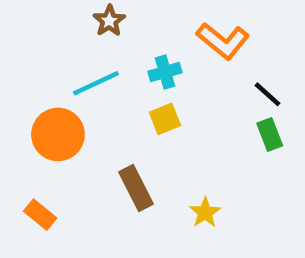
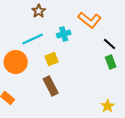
yellow square: (165, 119) -> (52, 59), moved
yellow star: (205, 212) -> (108, 106), moved

